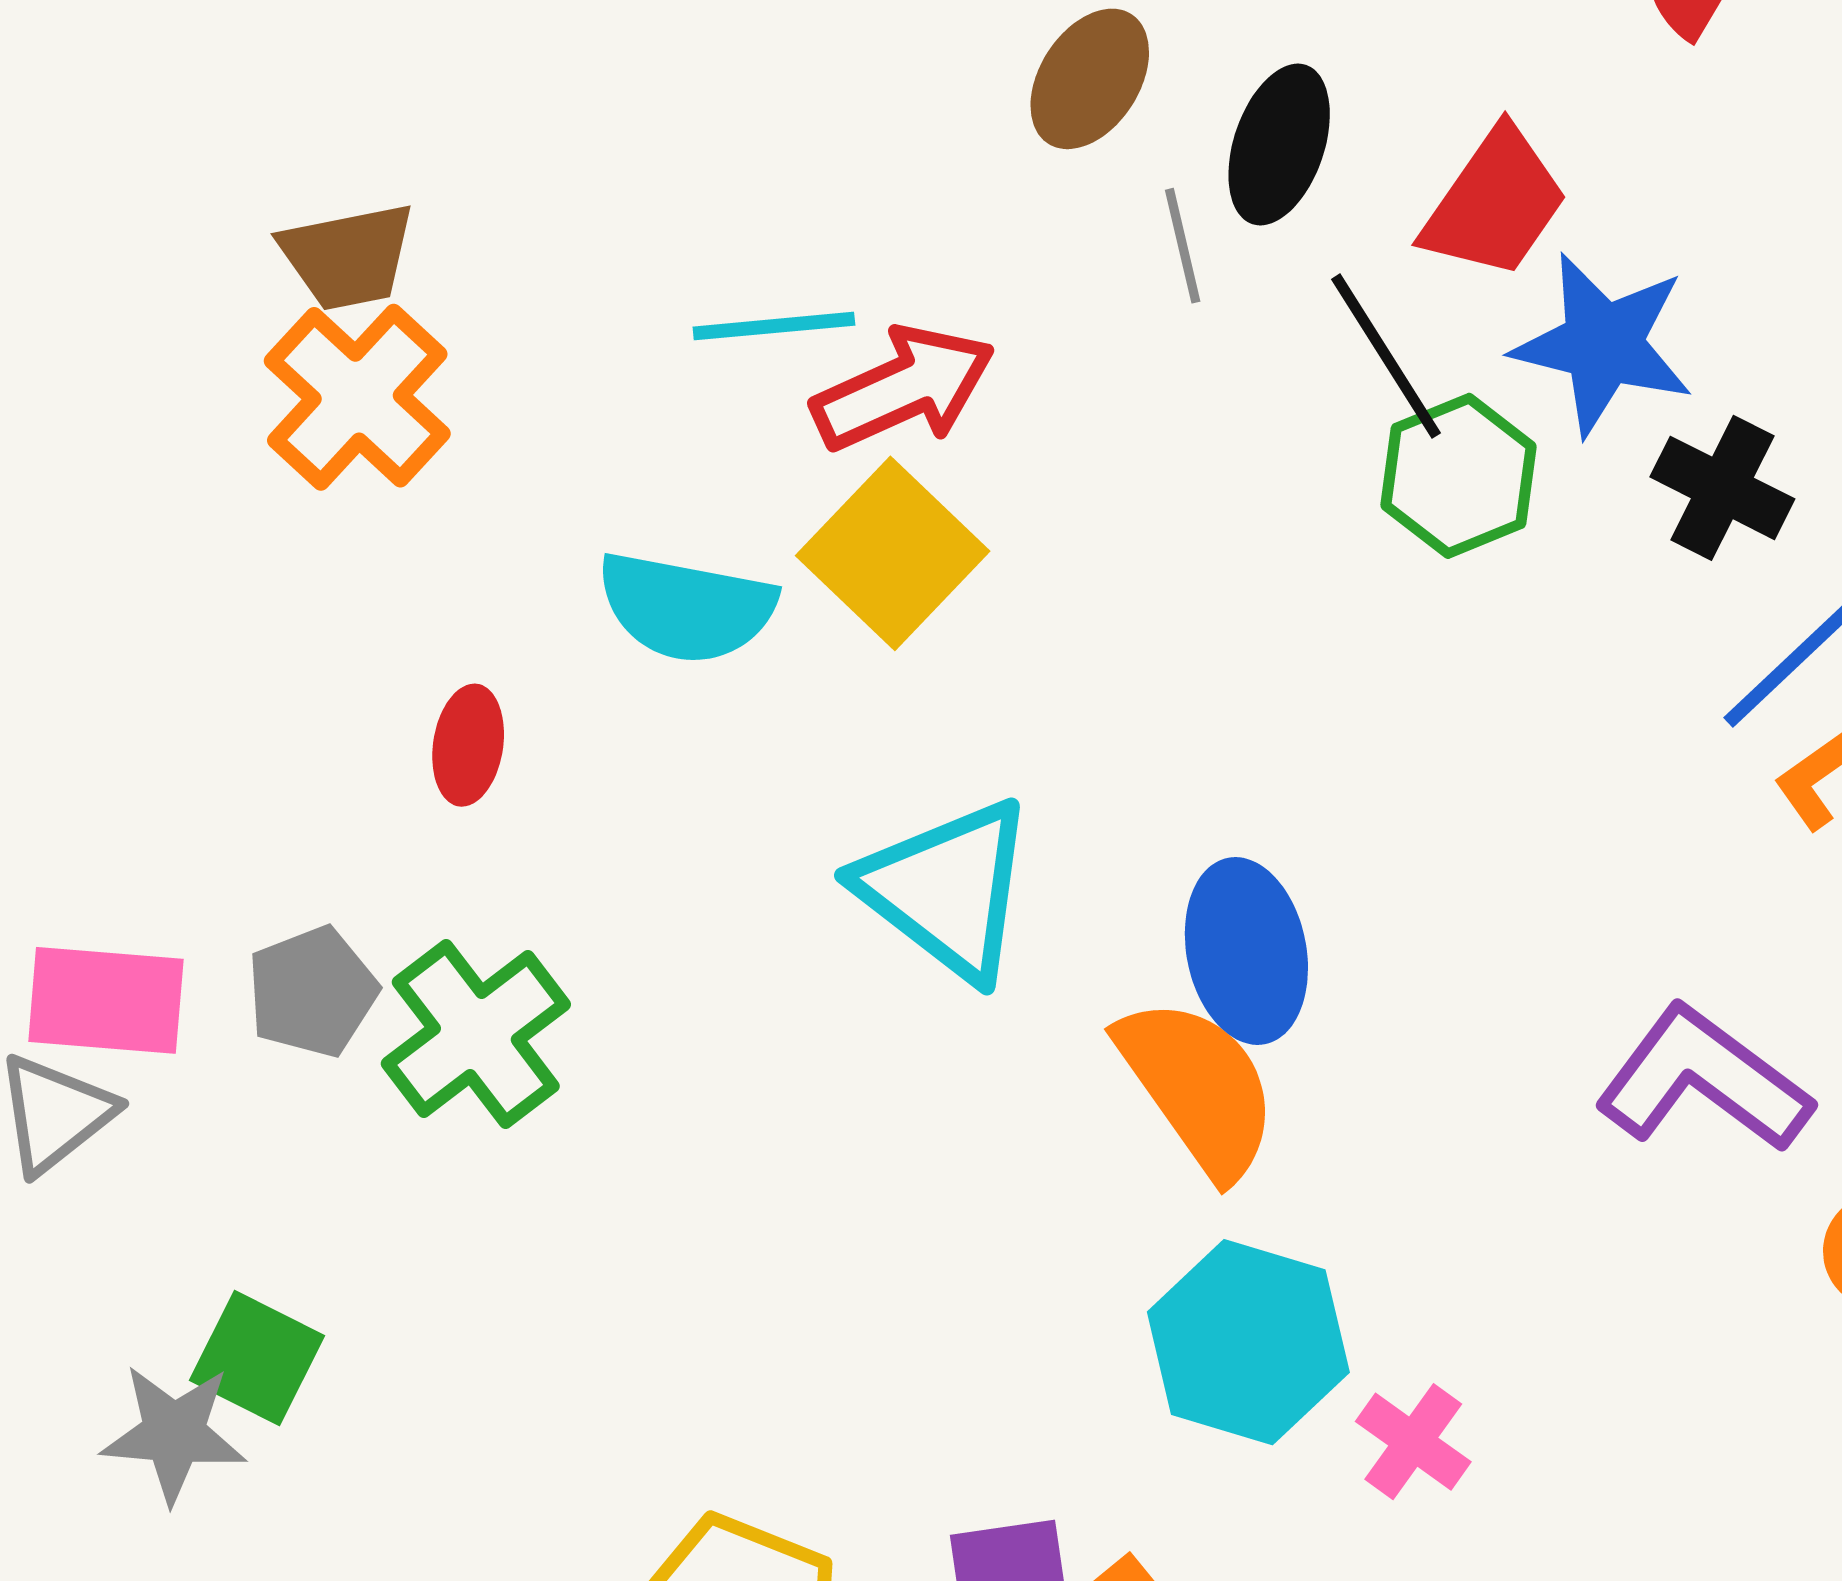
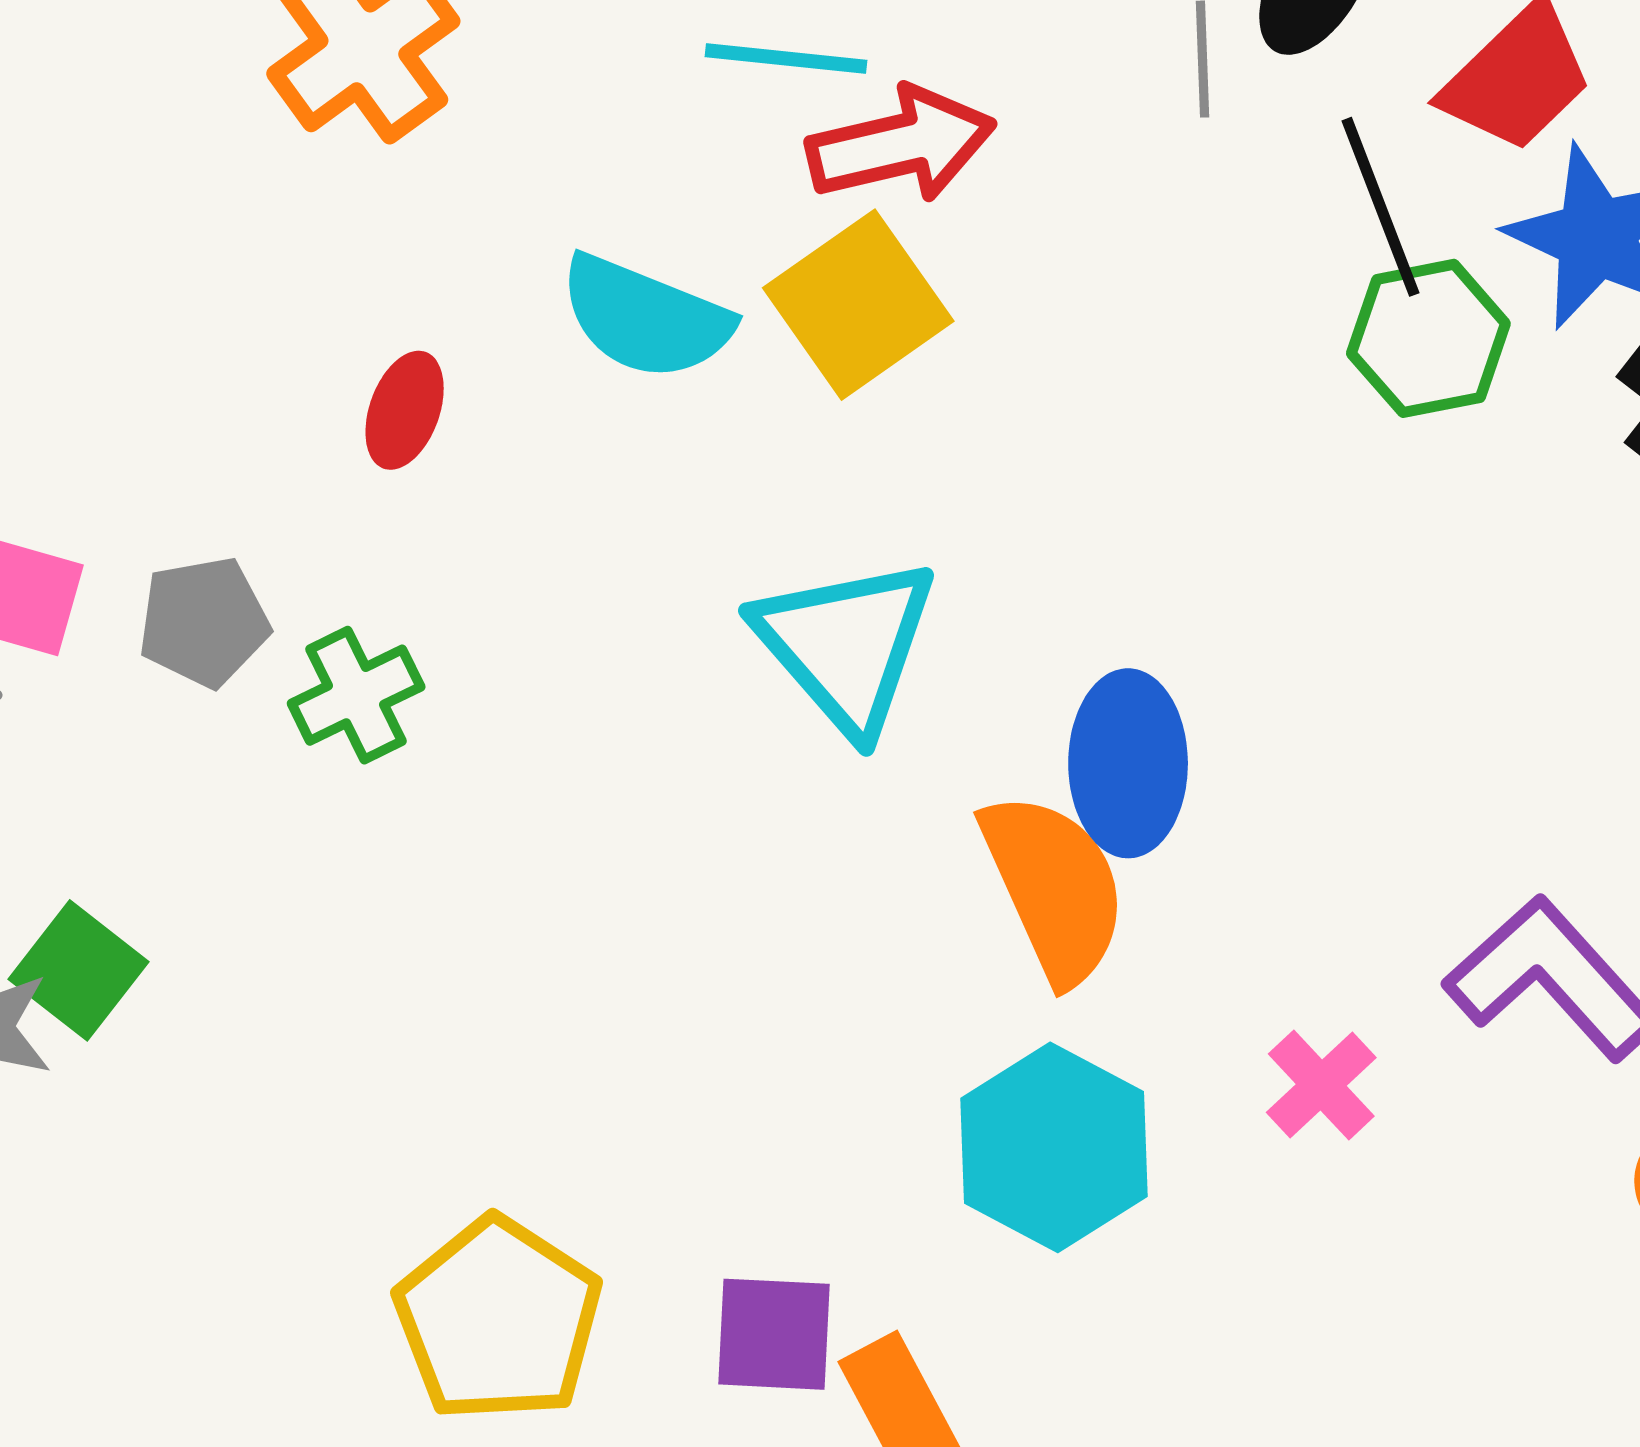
green cross: (476, 1034) -> (356, 695), size x0.7
pink cross: (1413, 1442) -> (1321, 1085), moved

